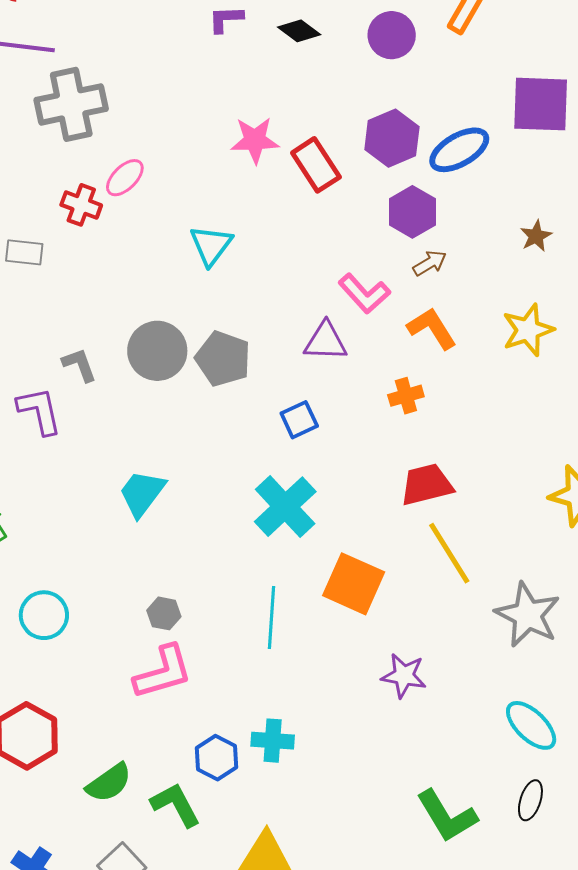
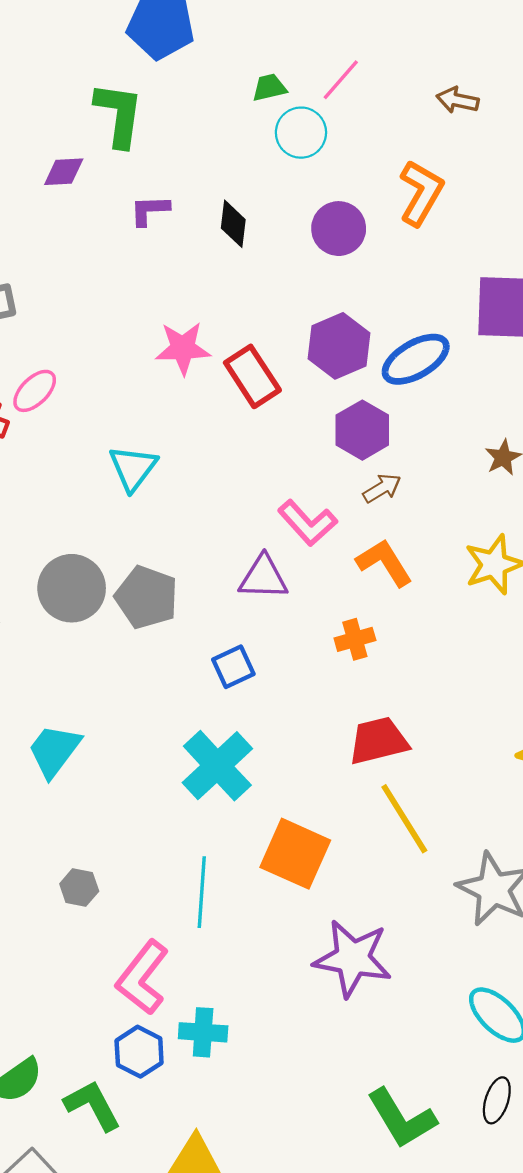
black diamond: (299, 31) -> (233, 224), turned 60
pink L-shape: (163, 672) -> (142, 978), moved, turned 144
purple star: (404, 676) -> (353, 958), size x1.5

